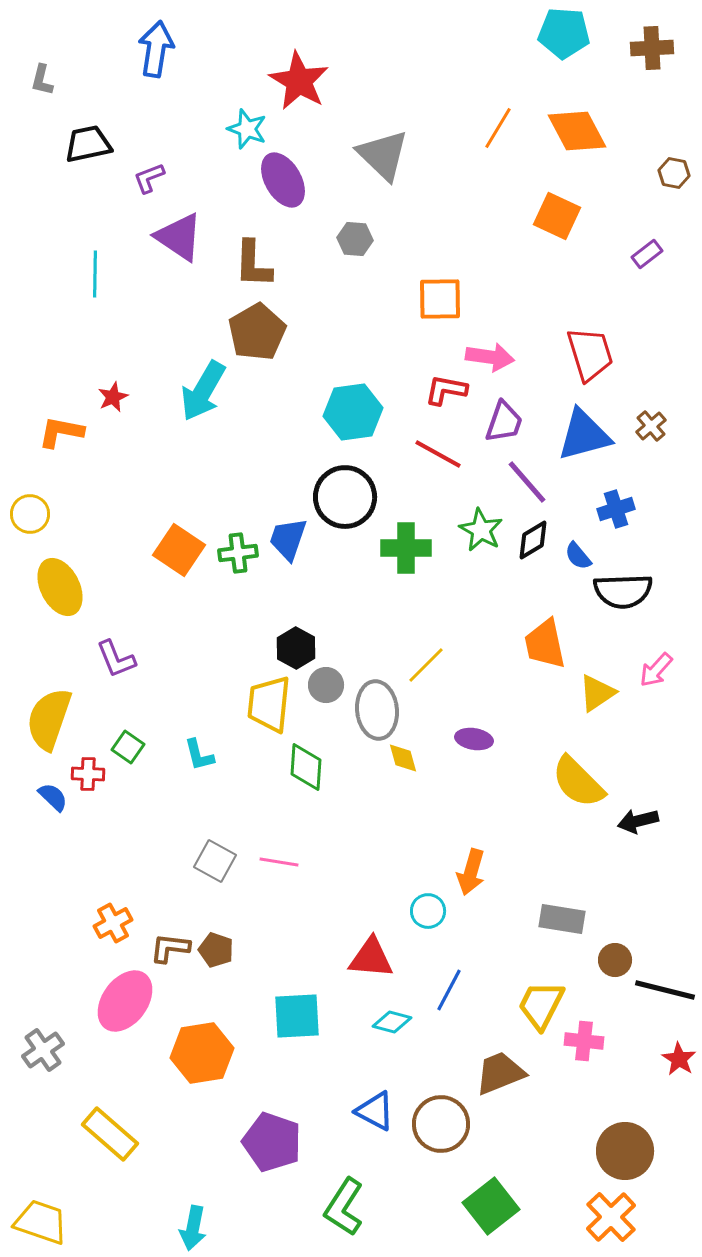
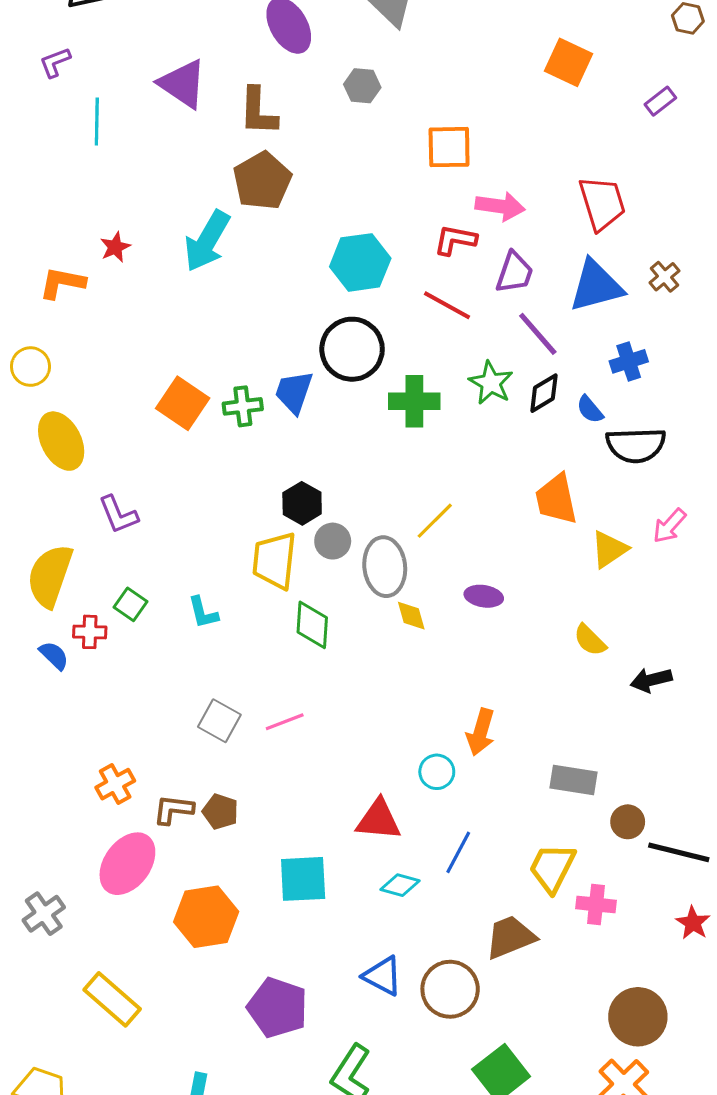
purple L-shape: (149, 178) -> (55, 62), moved
yellow semicircle: (578, 782) -> (590, 640), size x0.6
pink line: (279, 862) -> (285, 722), turned -30

